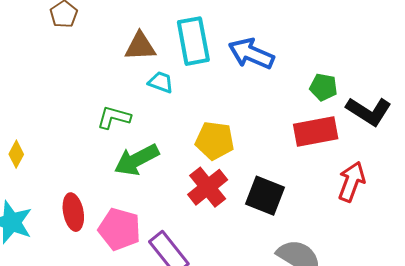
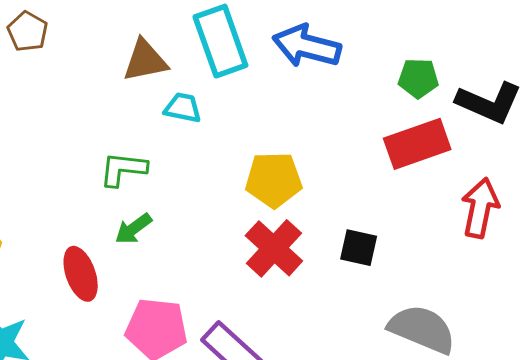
green arrow: (137, 160) -> (133, 229), moved, size x0.6
black square: (265, 196) -> (359, 248), size x0.7
red ellipse: (73, 212) -> (81, 274), moved

